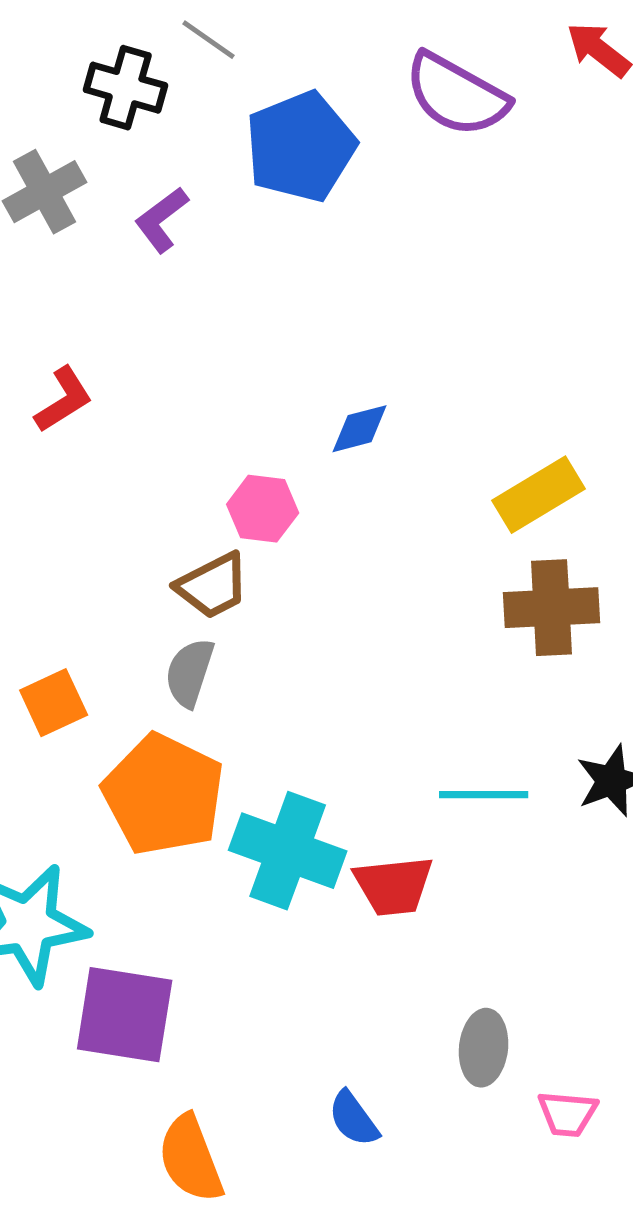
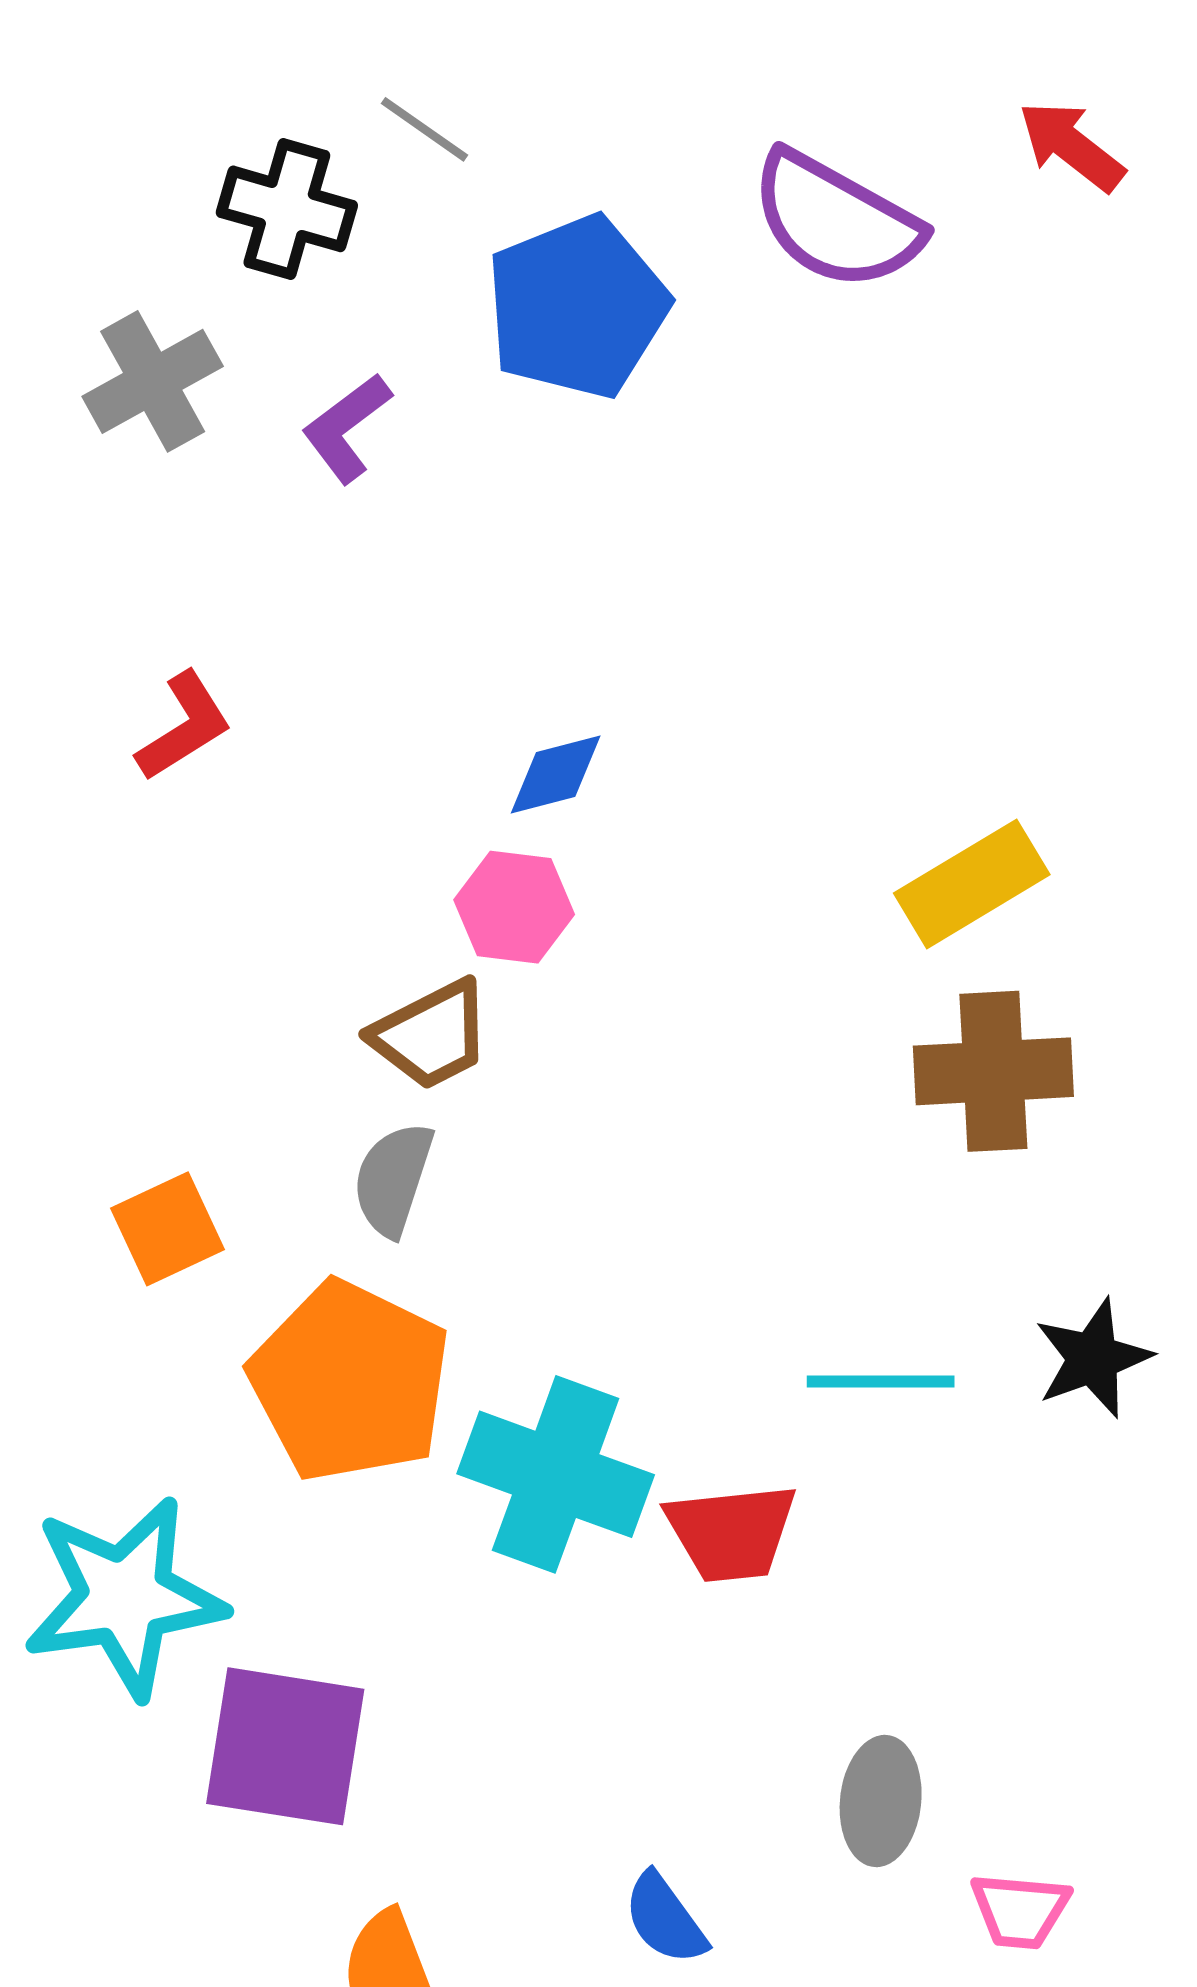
blue diamond: (360, 429) -> (556, 774), moved

